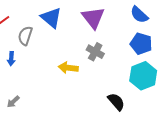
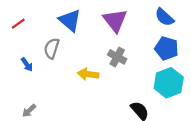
gray semicircle: (25, 36) -> (52, 48), moved
blue arrow: (11, 59) -> (27, 64), turned -40

